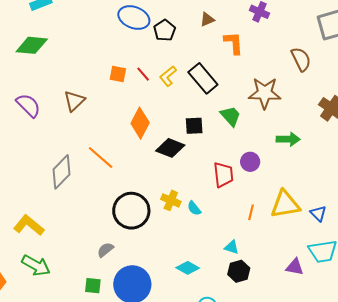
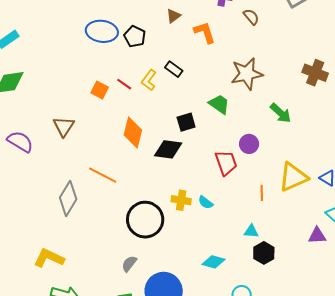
brown semicircle: (301, 59) -> (251, 17), moved, size x0.7
orange square: (118, 74) -> (100, 90), turned 30
black rectangle: (203, 78) -> (174, 69), moved, size x0.6
green arrow: (288, 139) -> (281, 113), turned 55

